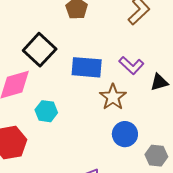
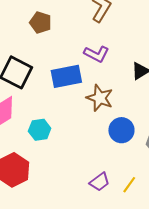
purple L-shape: (131, 65) -> (97, 54), moved

